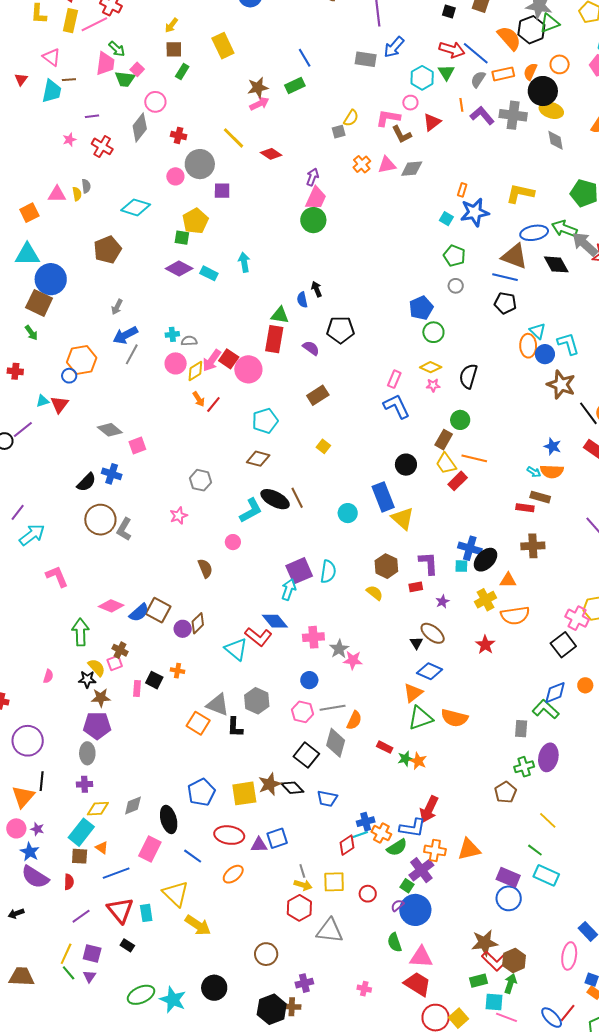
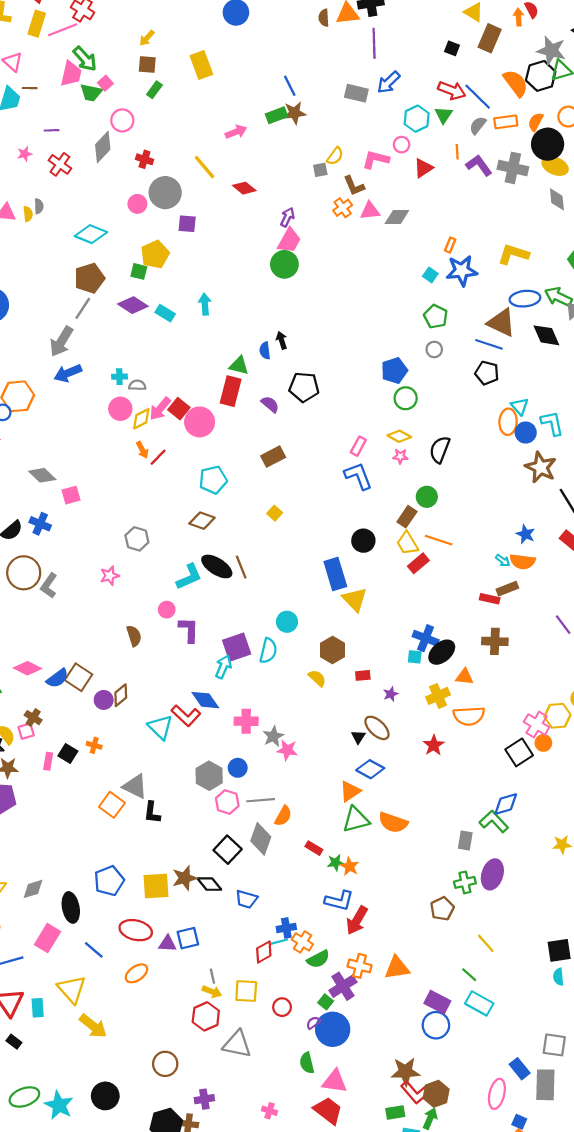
green arrow: (117, 49) -> (85, 59), size x1.4
brown star: (258, 88) -> (295, 113), moved
brown L-shape: (402, 134) -> (354, 186), moved
brown pentagon: (108, 250) -> (89, 278), moved
gray arrow: (117, 307) -> (61, 341), size x1.8
gray line: (132, 354) -> (83, 308), moved
brown rectangle: (540, 497) -> (507, 589), turned -42
cyan circle: (348, 513) -> (287, 622), moved
purple L-shape: (428, 563) -> (189, 630), moved
orange circle: (585, 685) -> (543, 743), moved
gray hexagon: (257, 701) -> (209, 776), moved
blue L-shape: (412, 828) -> (339, 901), moved

